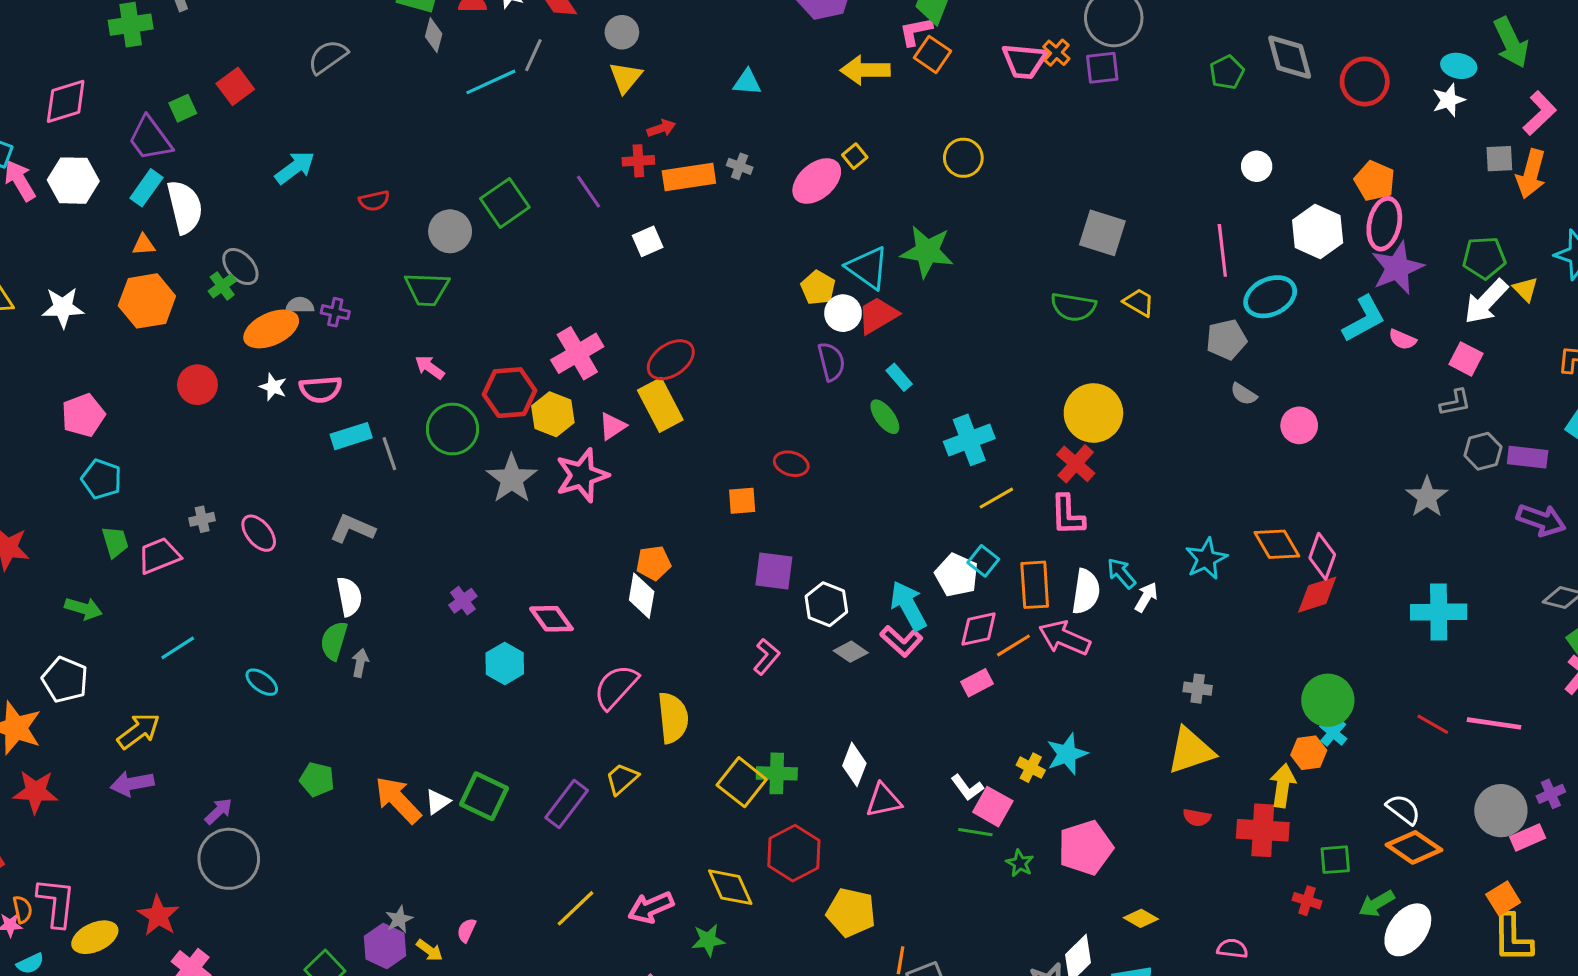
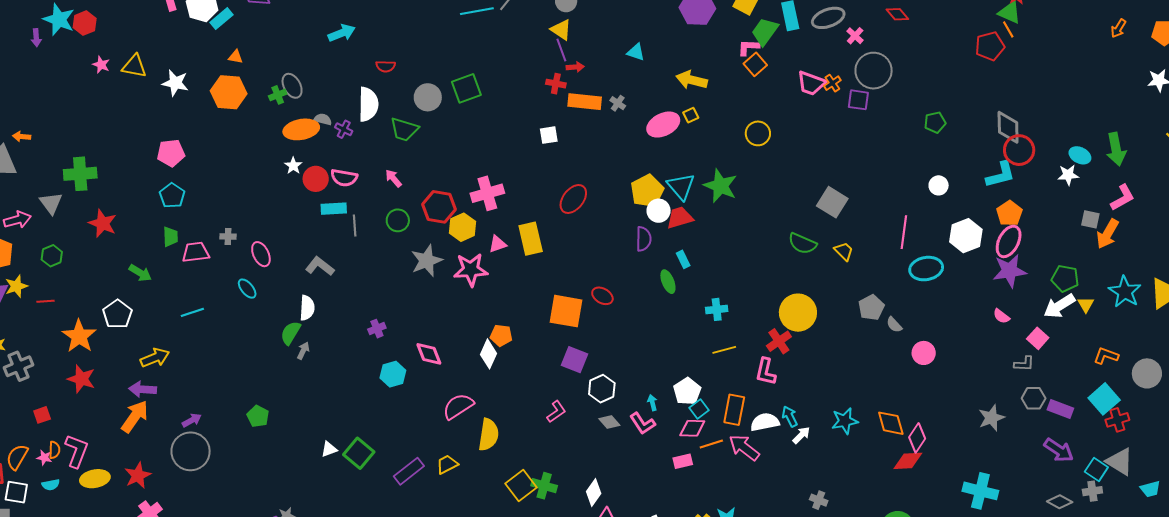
gray diamond: (1290, 57) -> (1008, 127), moved
yellow arrow: (865, 70) -> (692, 80), moved
yellow triangle: (626, 77) -> (561, 30), turned -50
cyan rectangle: (146, 188) -> (222, 19), moved
purple line: (588, 192) -> (561, 50), moved
white semicircle: (185, 207) -> (368, 104), moved
yellow pentagon: (818, 288) -> (647, 191), size x1.5
cyan L-shape: (1364, 319) -> (1001, 175), moved
gray pentagon: (1226, 339) -> (871, 307), moved, turned -30
red ellipse: (671, 360) -> (573, 199), moved, turned -32
red circle: (197, 385) -> (316, 179), moved
pink semicircle: (321, 389) -> (344, 178), moved
green circle: (452, 429) -> (398, 220), size x0.7
cyan cross: (969, 440) -> (717, 309), size x0.7
orange square: (742, 501) -> (566, 311), size x1.8
cyan square: (983, 561) -> (699, 409), moved
white semicircle: (1086, 591) -> (765, 422), turned -124
cyan arrow: (908, 606) -> (652, 403), size x0.5
cyan ellipse: (262, 682) -> (247, 289), moved
orange arrow: (398, 800) -> (135, 416), moved, turned 64

